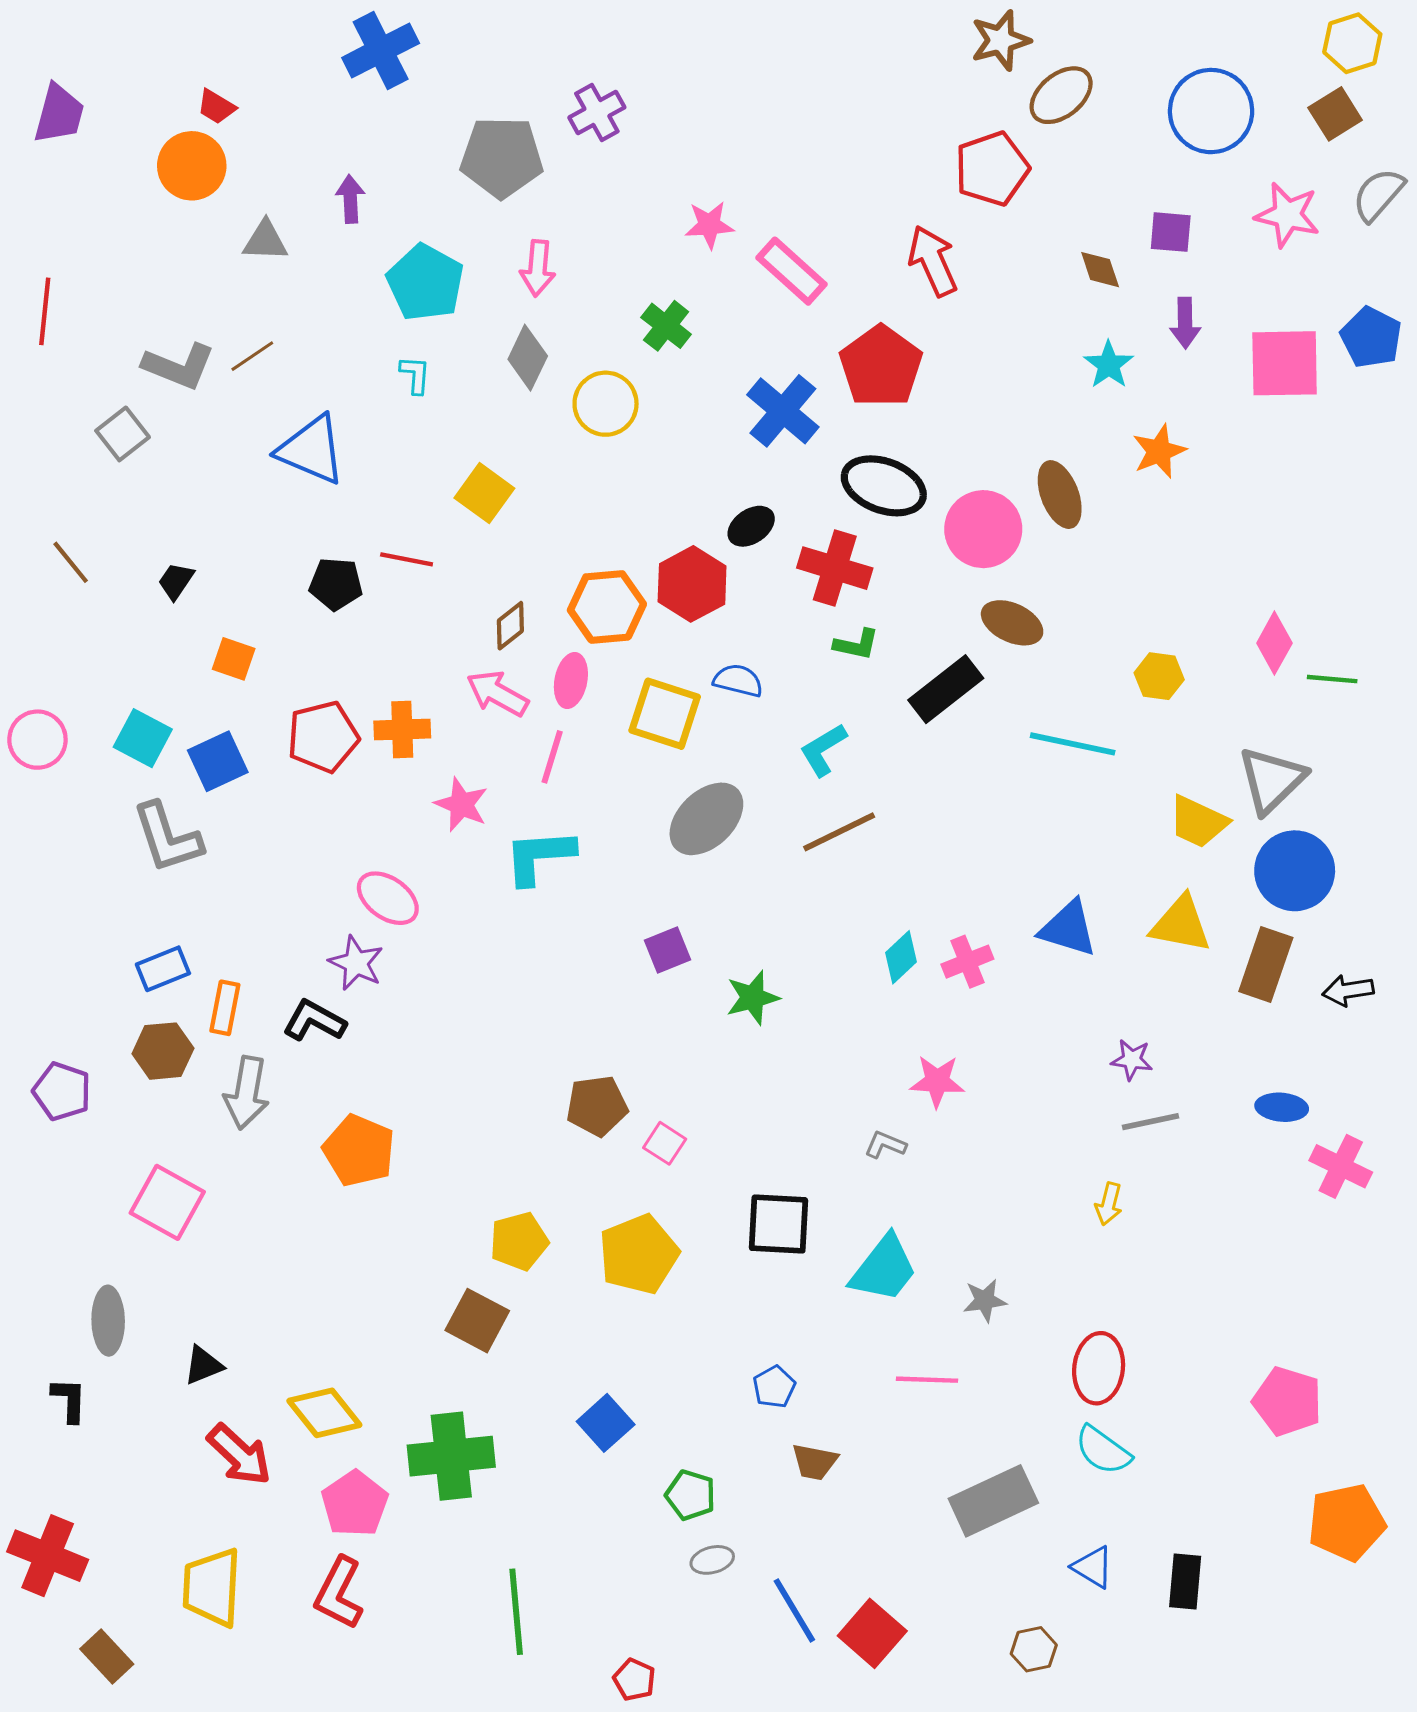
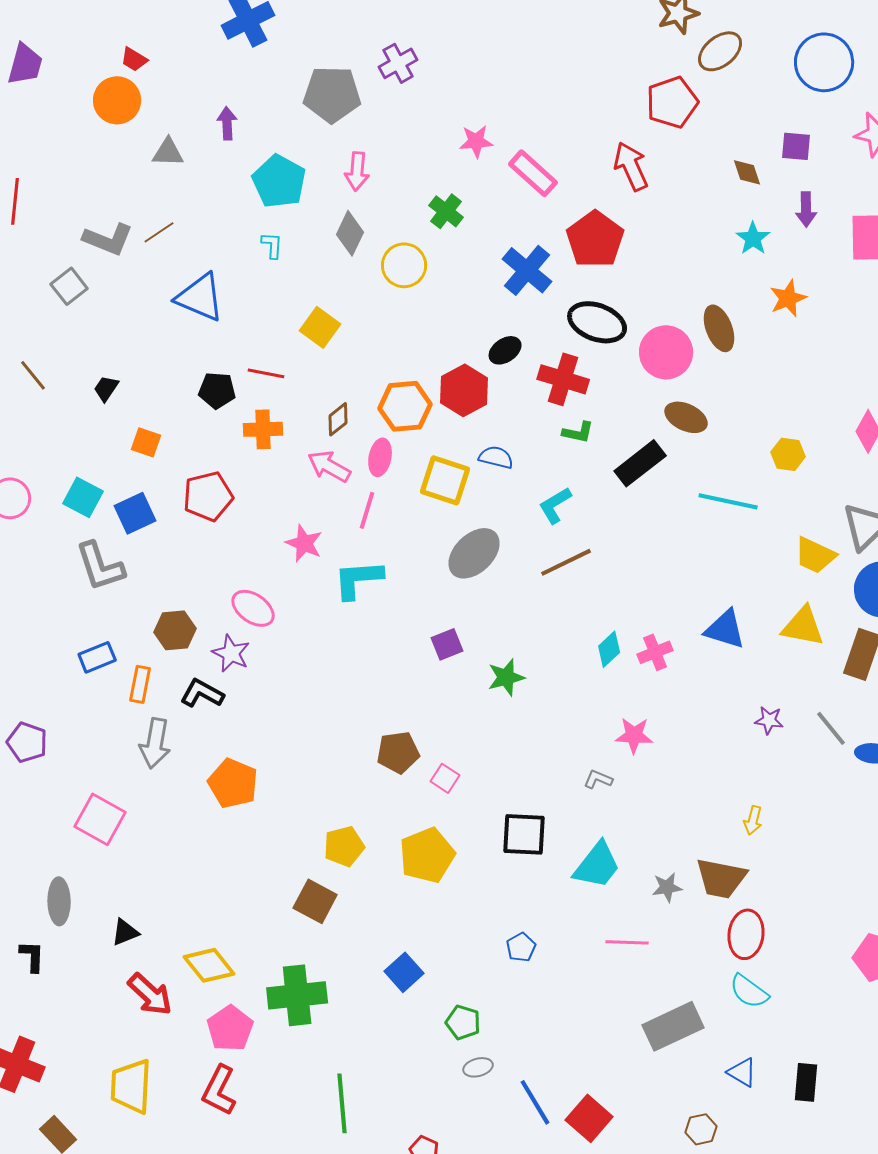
orange cross: (402, 730) -> (263, 429), moved
brown hexagon: (163, 1051) -> (175, 630), moved
gray line: (1150, 1122) -> (831, 728), moved, turned 63
brown trapezoid: (815, 1462) -> (721, 878), moved, size x1.6

